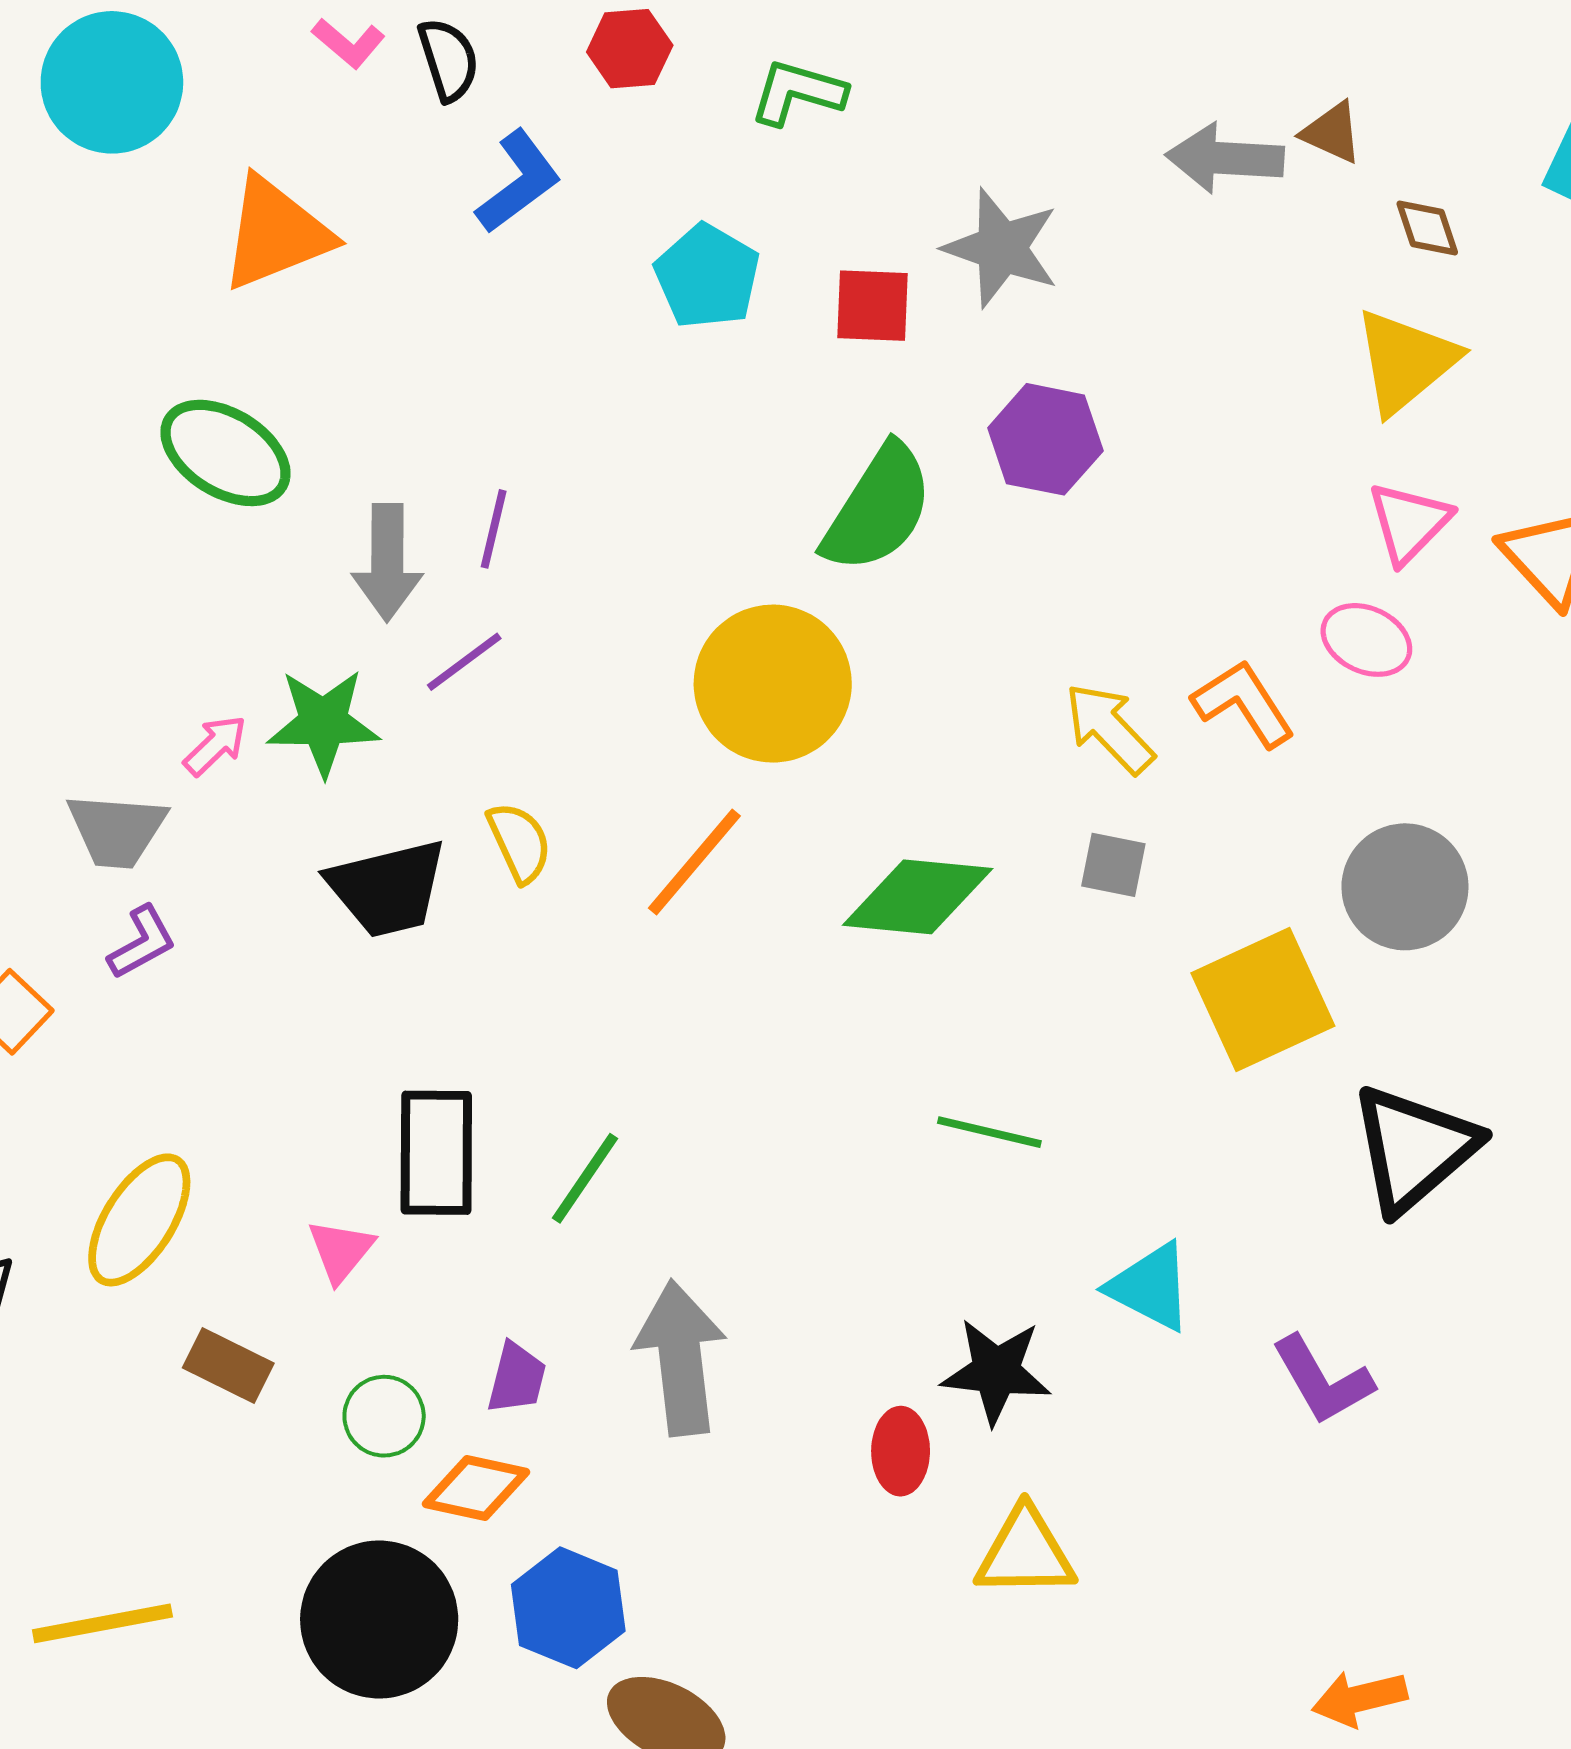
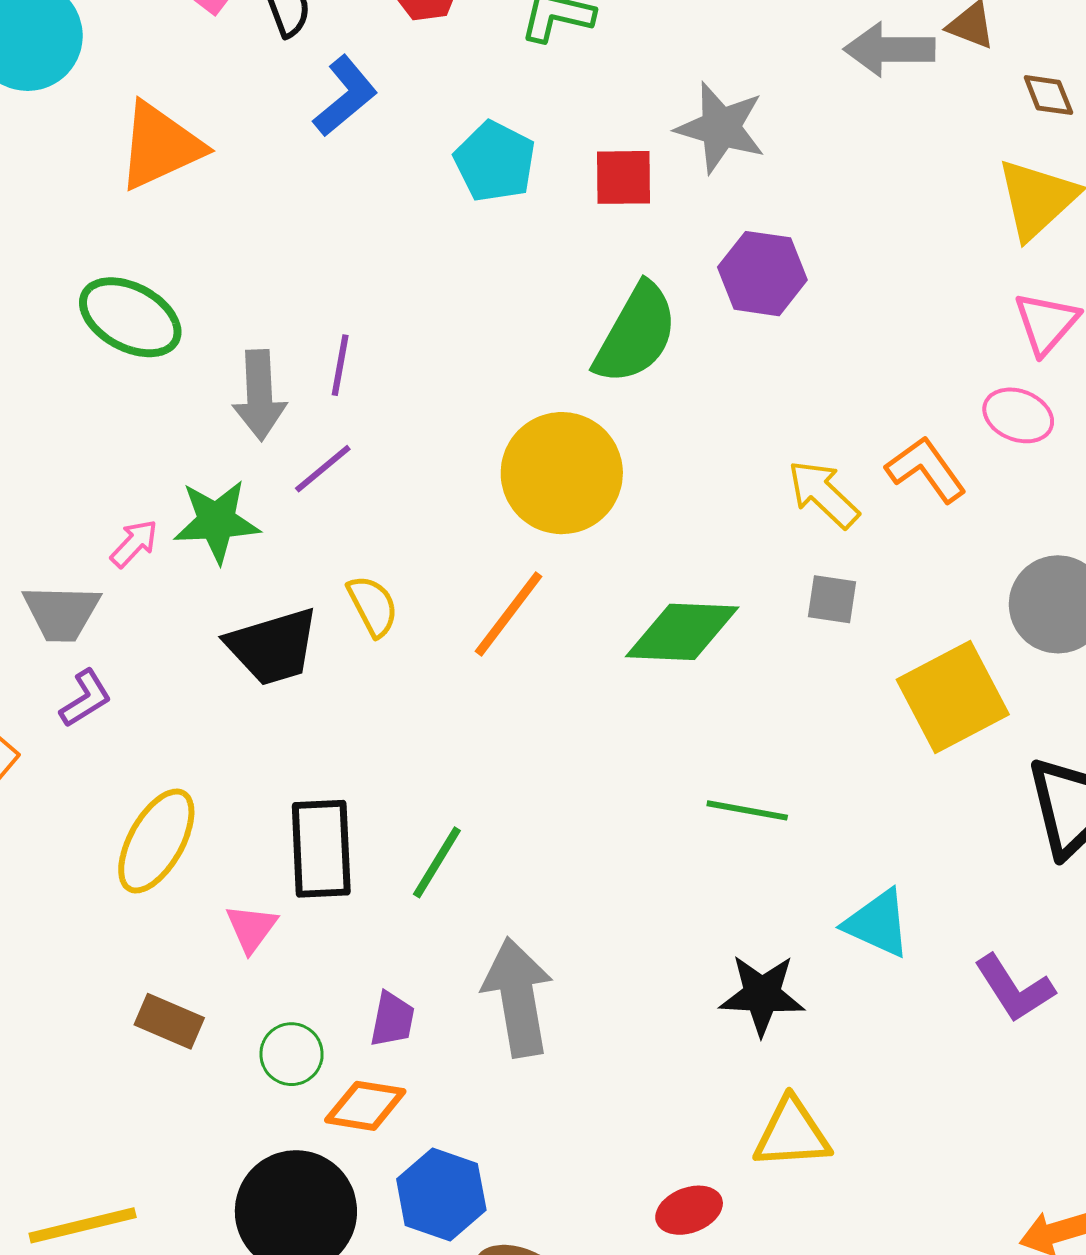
yellow ellipse: (139, 1220) -> (156, 841), moved
red ellipse: (901, 1451) -> (689, 1210), moved, turned 72

